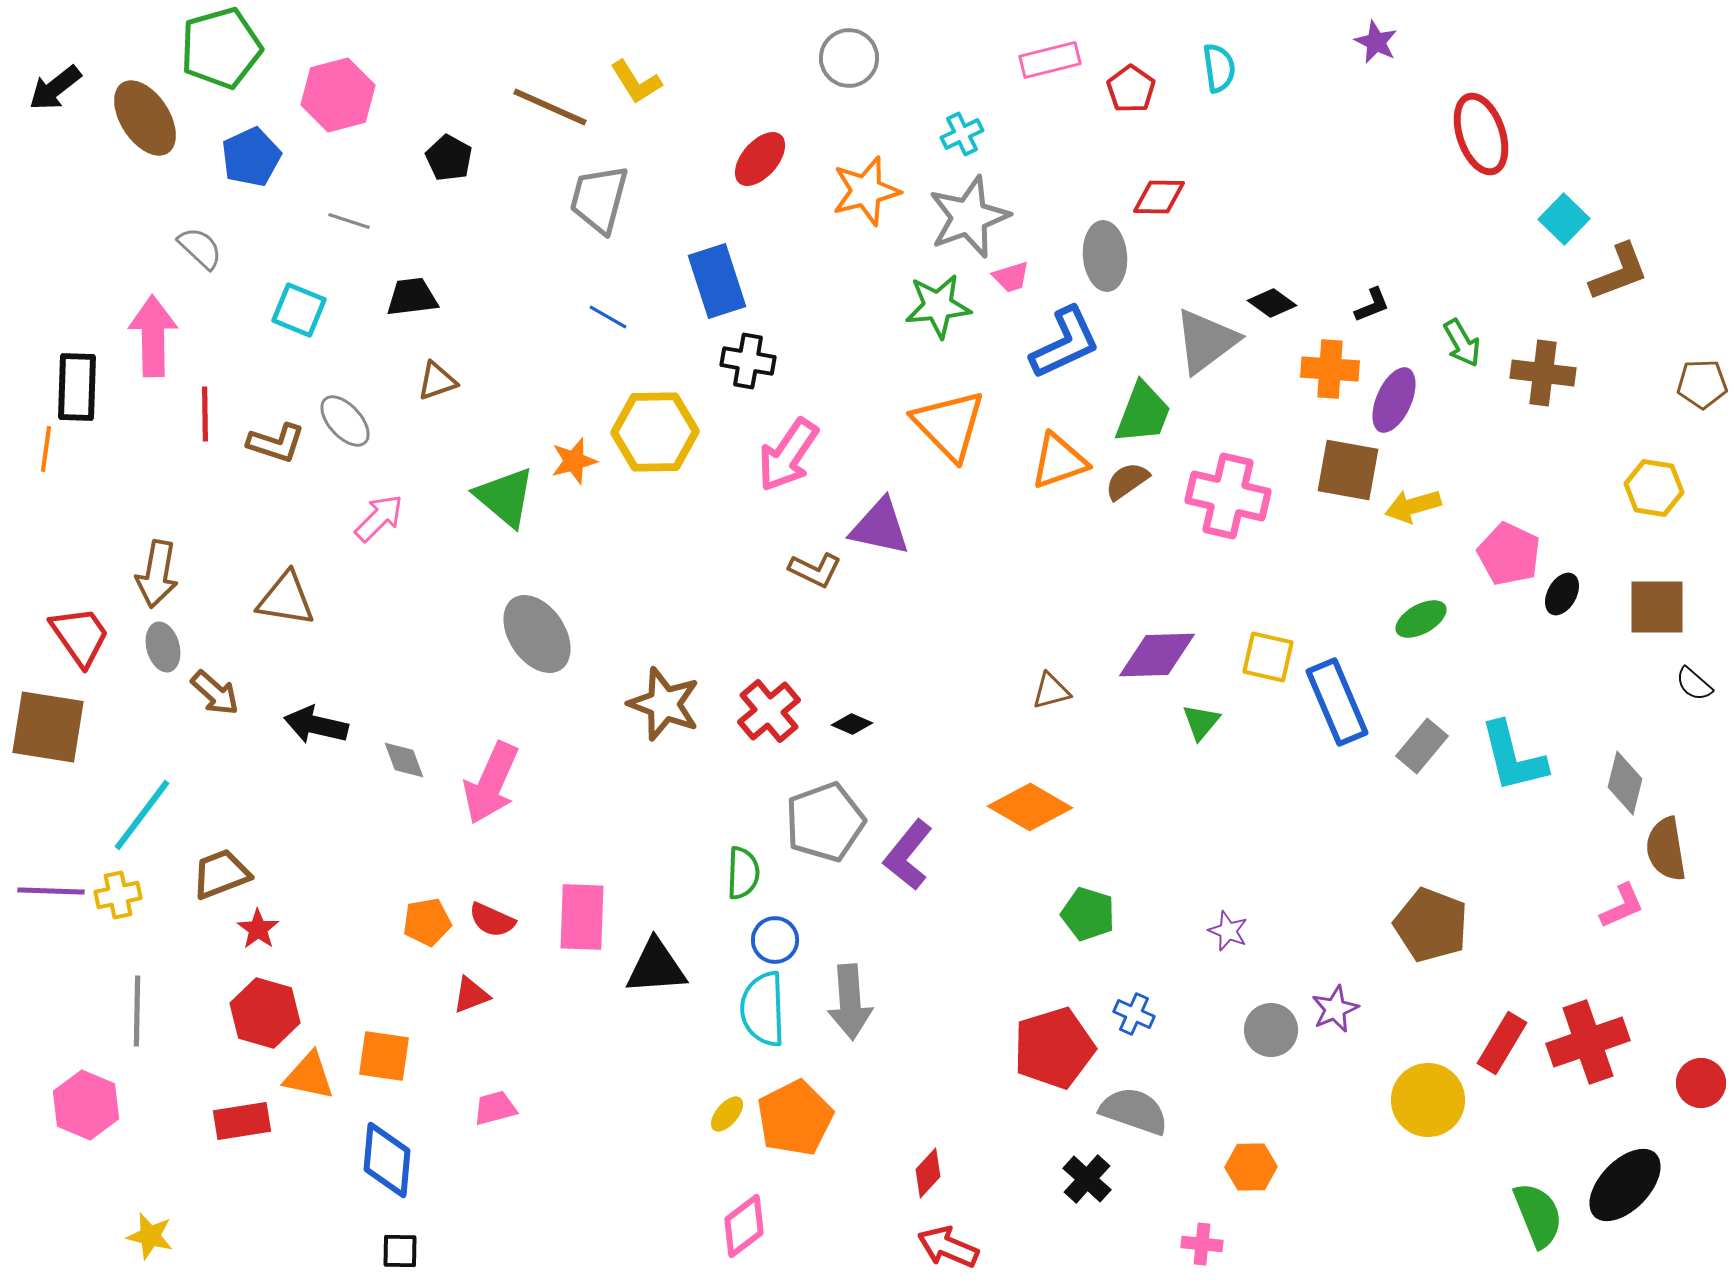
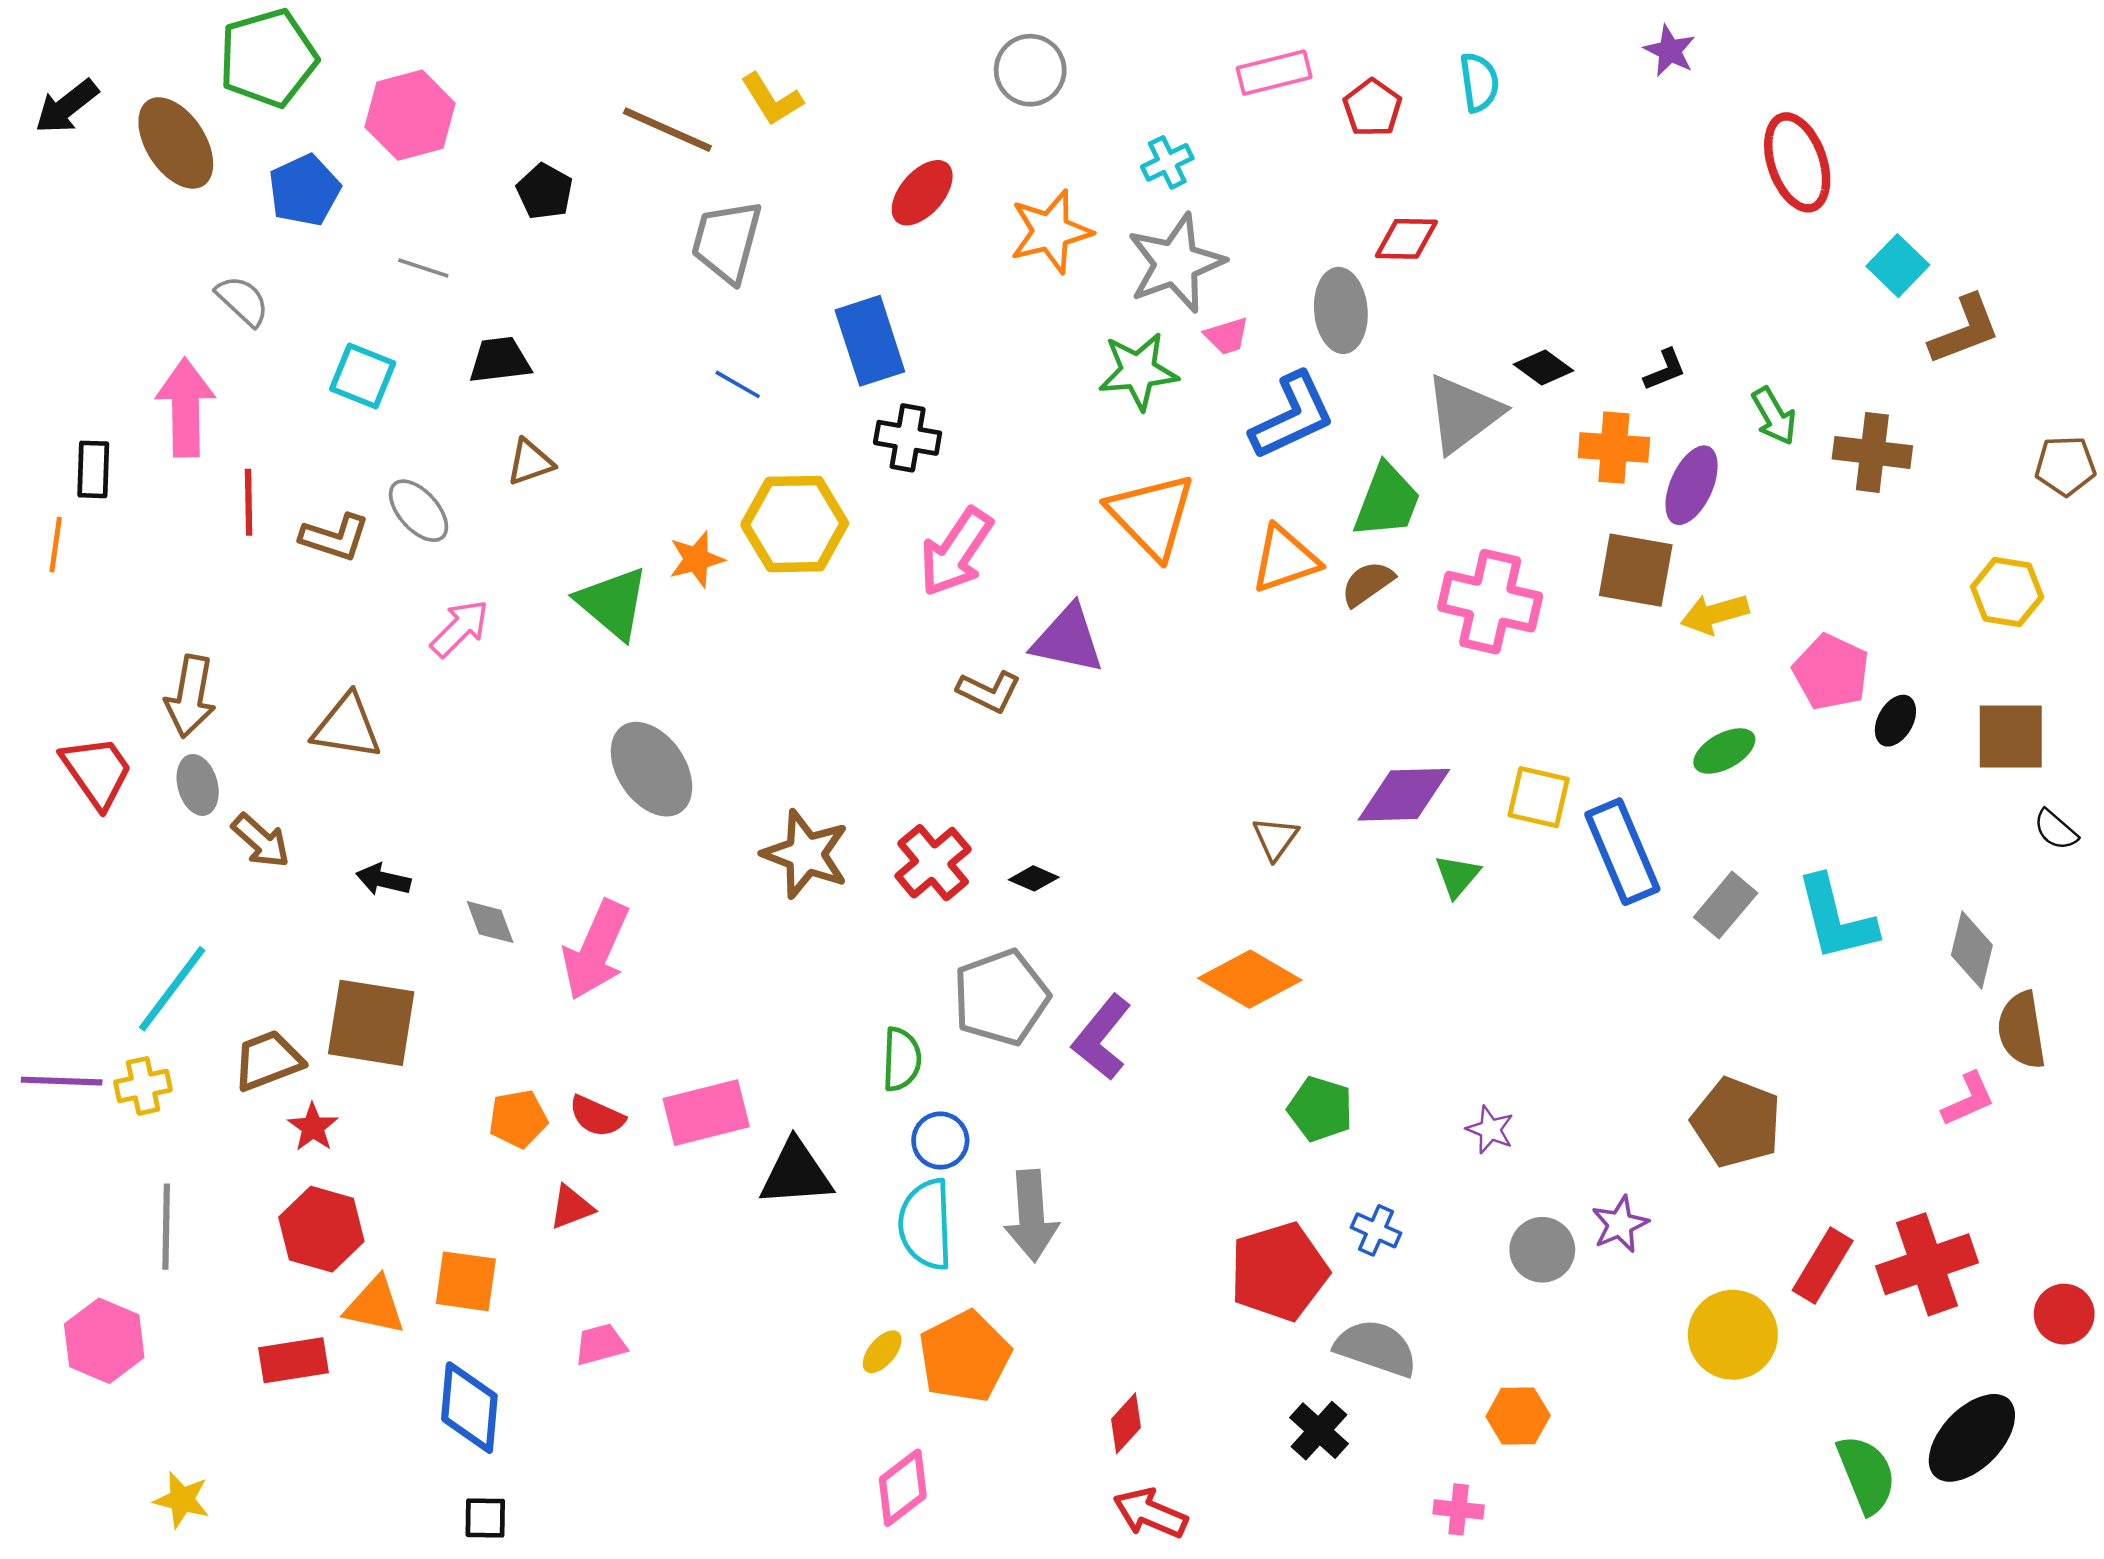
black rectangle: (77, 387) -> (93, 469), size x0.7
brown triangle: (1051, 691) -> (1275, 838), turned -39
black arrow: (316, 725) -> (383, 880), size x0.7
brown square: (48, 727) -> (371, 1023), moved
pink rectangle: (582, 917) -> (706, 1113), turned 74

